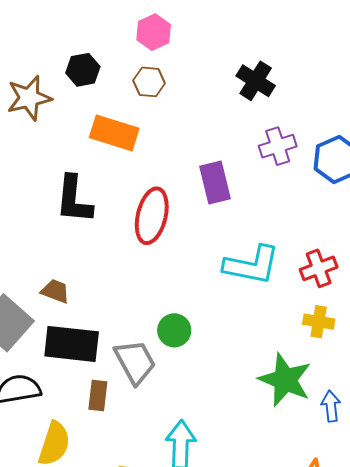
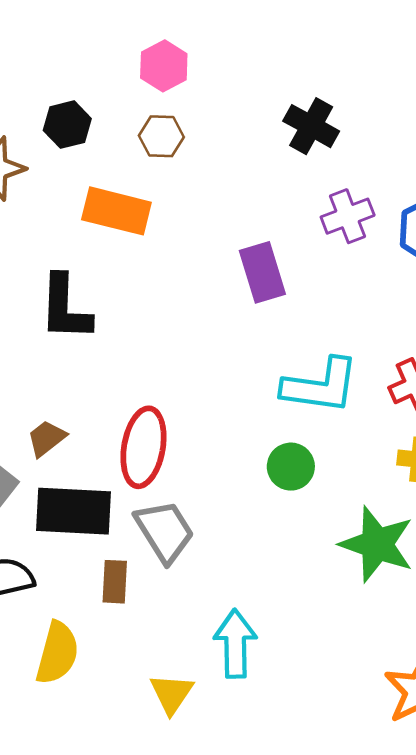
red ellipse: (152, 216) -> (143, 447), moved
brown trapezoid: (55, 291) -> (46, 438), turned -56
green circle: (174, 330) -> (291, 467), moved

